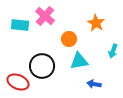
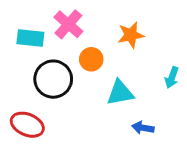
orange star: (96, 23) -> (131, 35), moved, turned 30
orange circle: (69, 39) -> (91, 59), moved
black circle: (42, 66) -> (53, 79), moved

